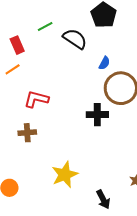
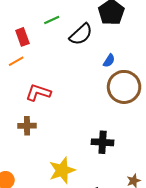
black semicircle: (75, 39) -> (81, 34), turned 100
black cross: (97, 115) -> (103, 142), moved

